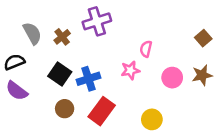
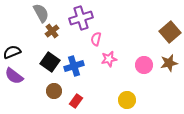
gray semicircle: (32, 33) -> (41, 13), moved
brown square: (203, 38) -> (170, 32), size x1.5
pink semicircle: (146, 49) -> (96, 39), moved
red rectangle: (102, 111) -> (76, 101), moved, size x0.6

